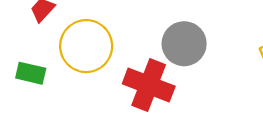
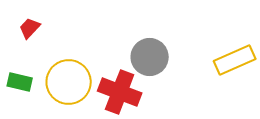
yellow circle: (86, 46) -> (69, 82), moved

